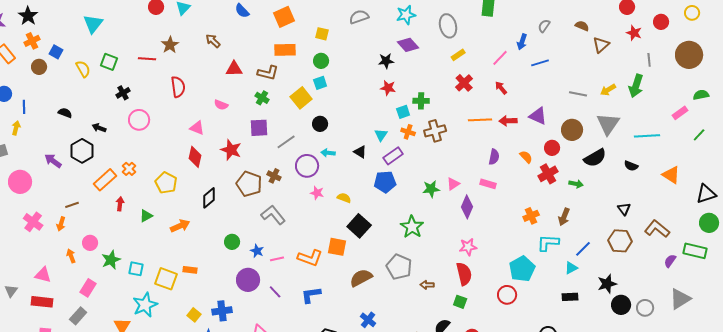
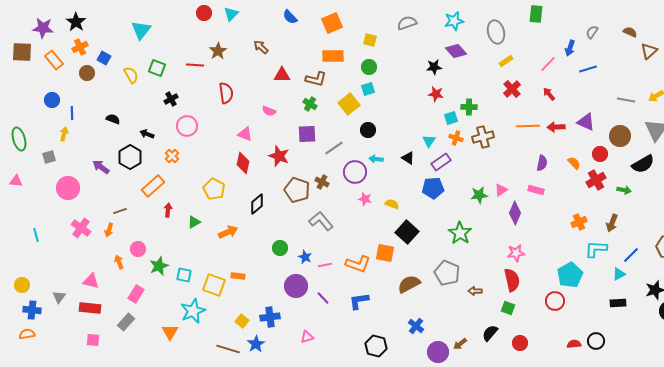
orange cross: (129, 169) -> (172, 156), moved

